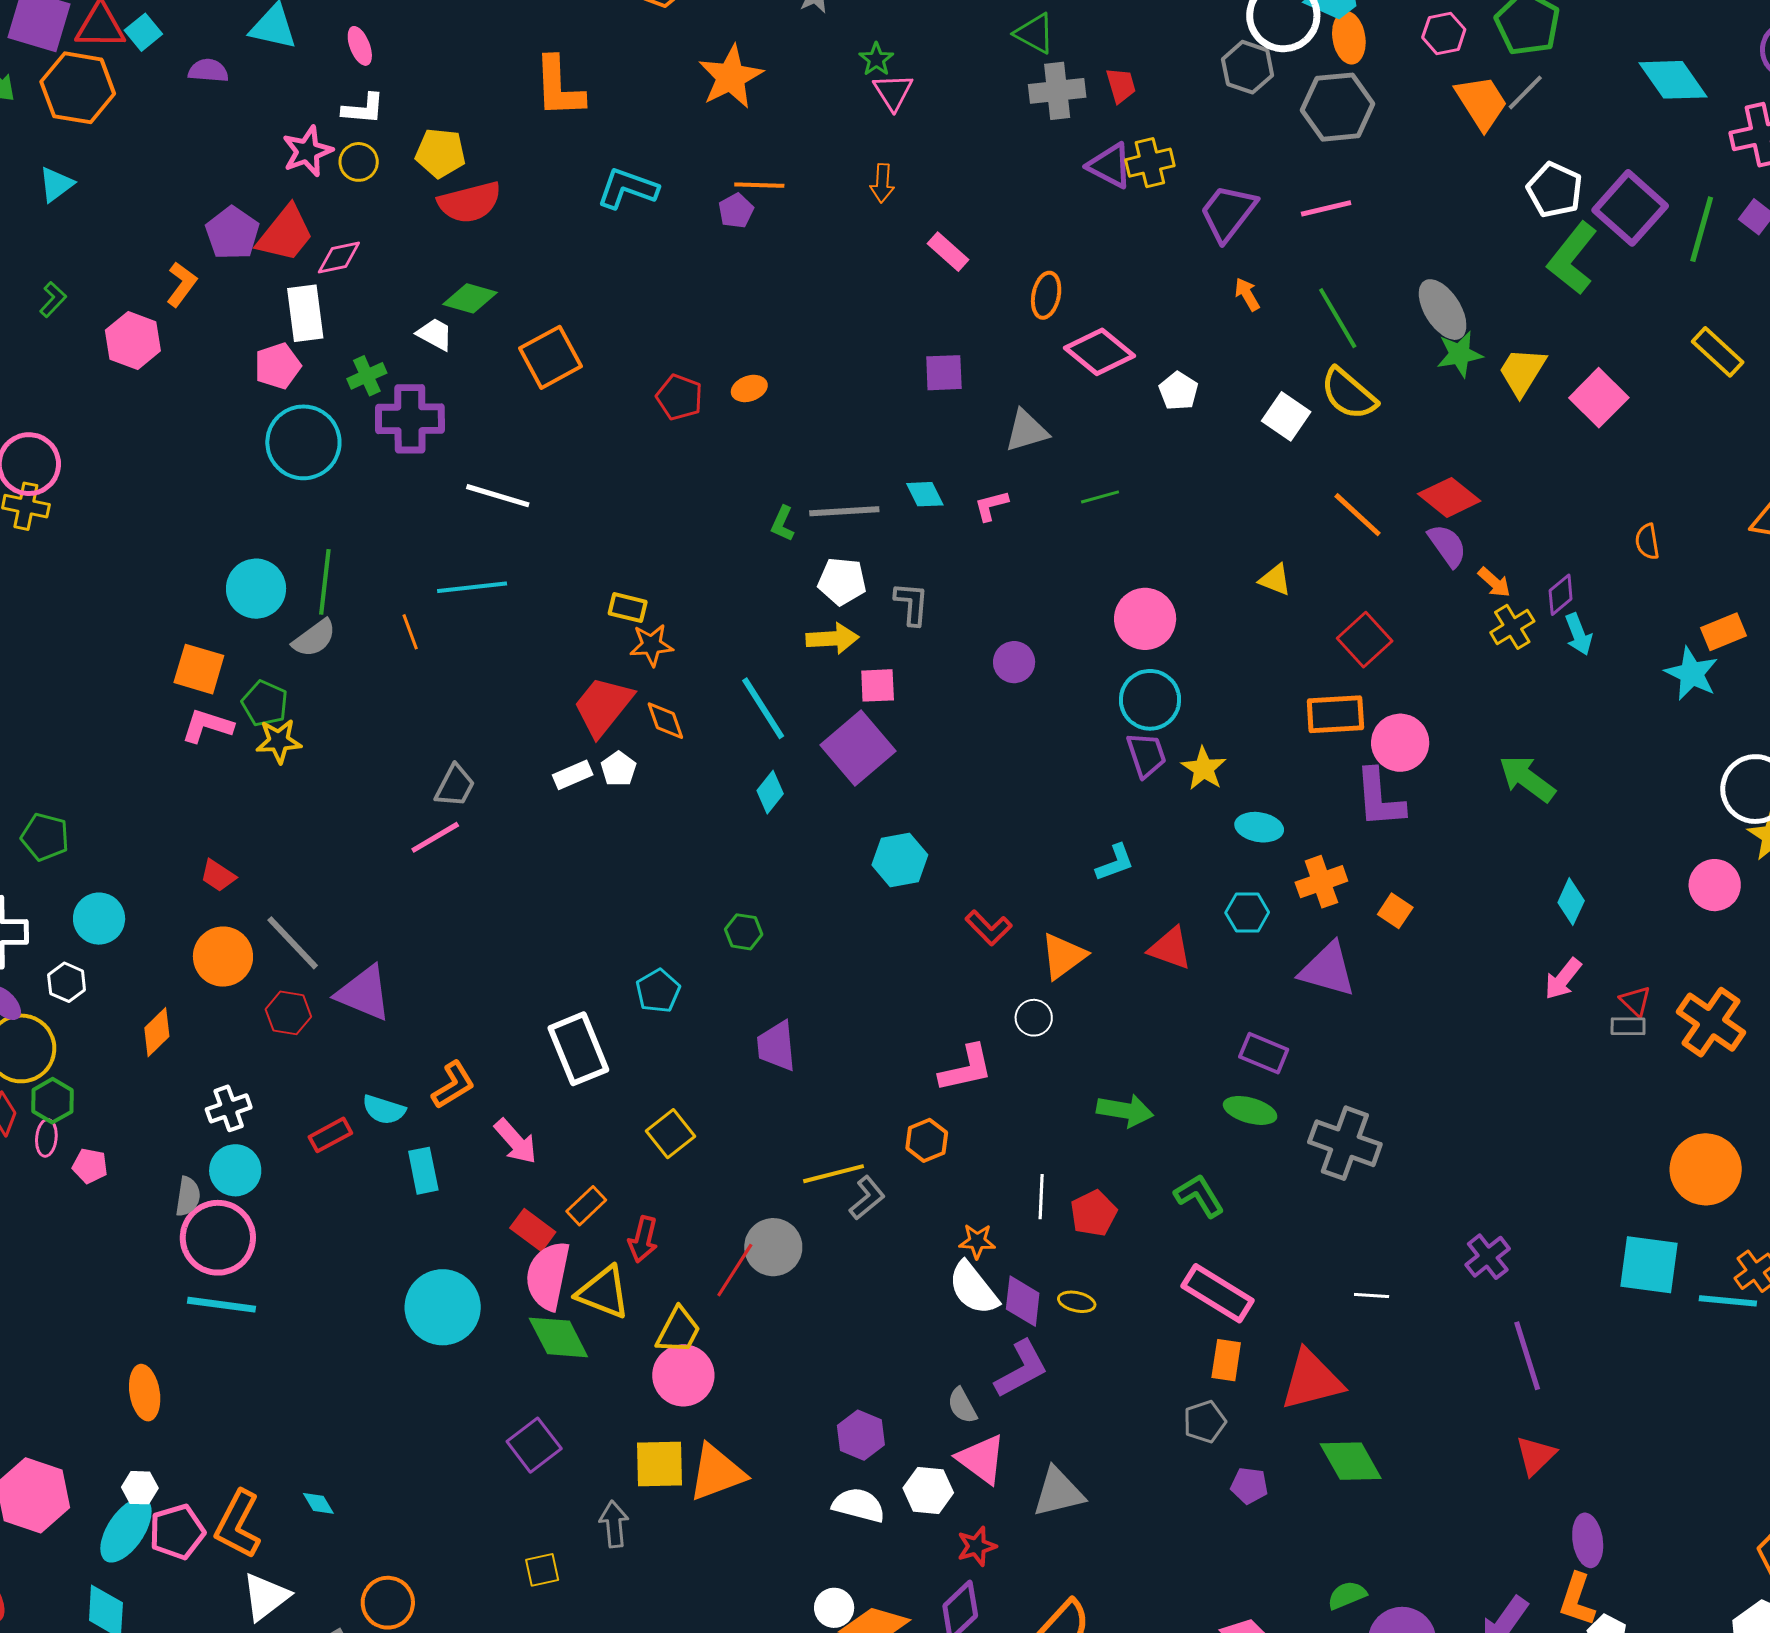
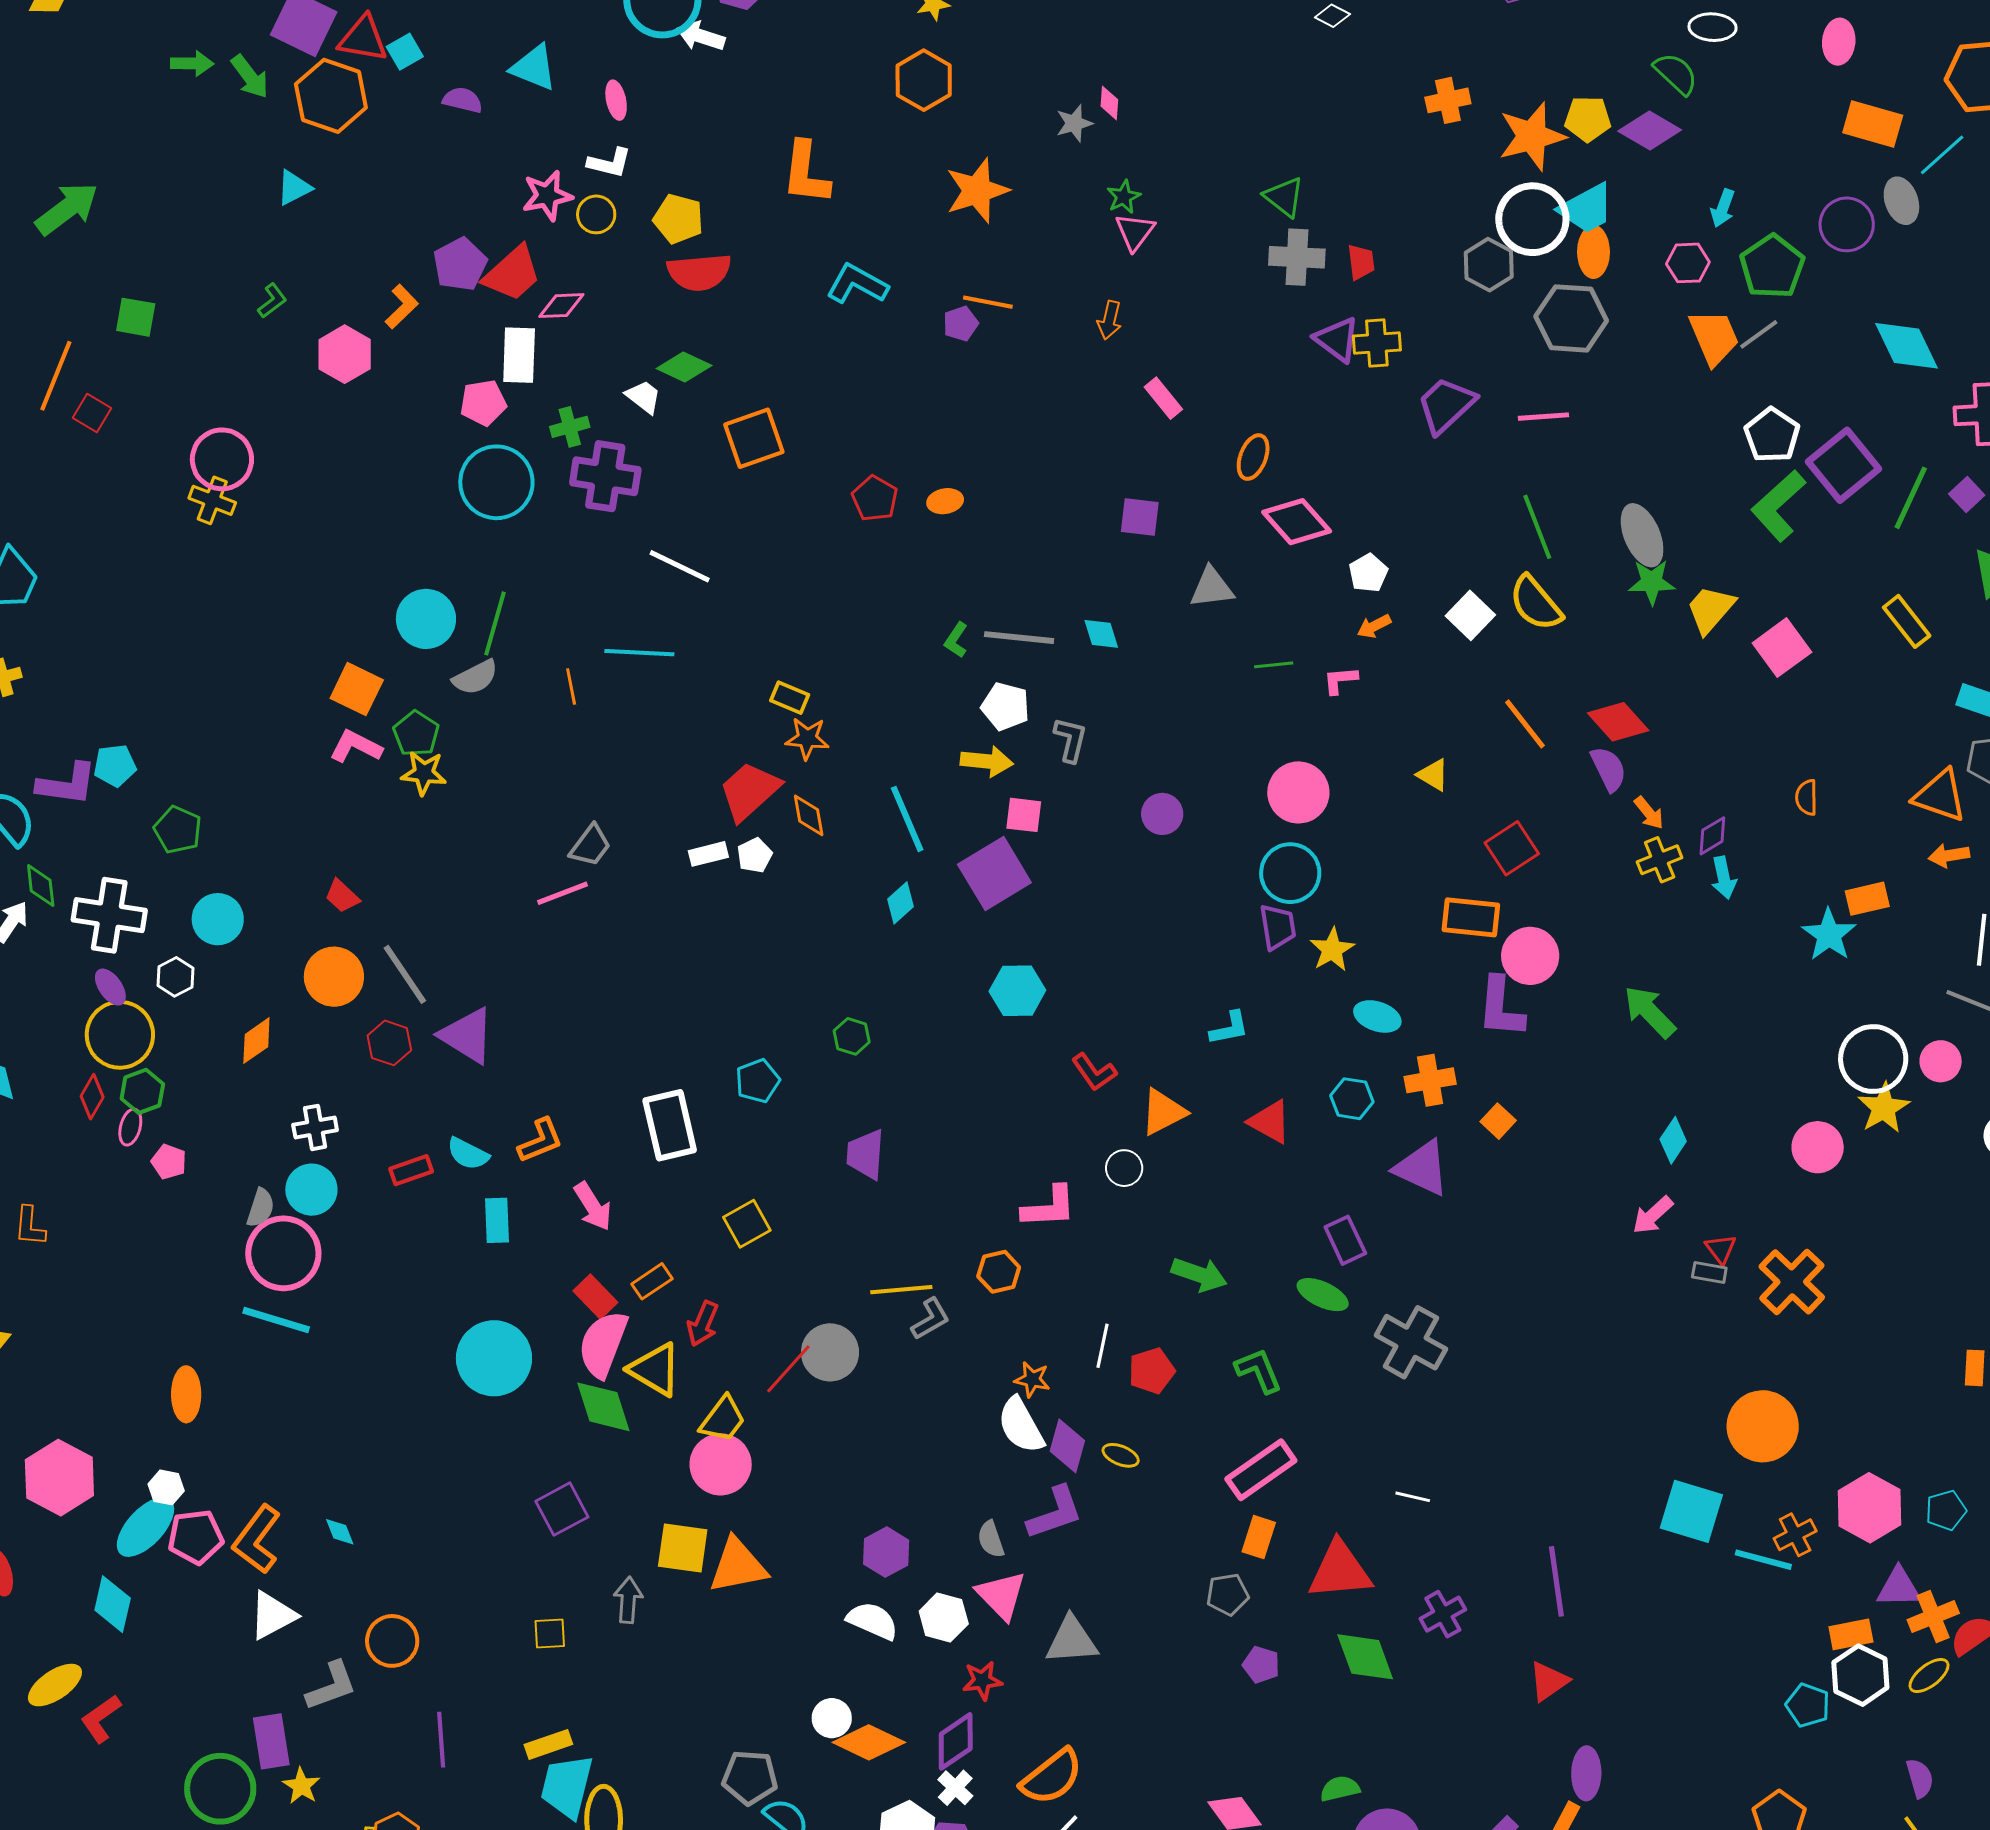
orange arrow: (1247, 294) -> (1374, 626), moved, turned -96
pink L-shape: (991, 506) -> (1340, 680), moved
purple rectangle: (1264, 1053) -> (1345, 1240), turned 33
purple cross: (1488, 1257) -> (1443, 1614), moved
pink rectangle: (1218, 1293) -> (1261, 1470), turned -76

